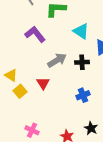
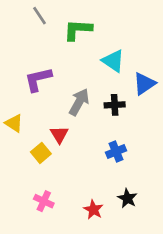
purple L-shape: (35, 34) -> (38, 79), moved, turned -65
gray arrow: (57, 60) -> (79, 102), turned -30
yellow square: (20, 91) -> (41, 153), moved

